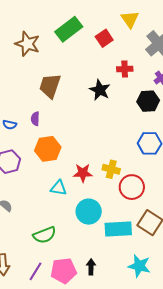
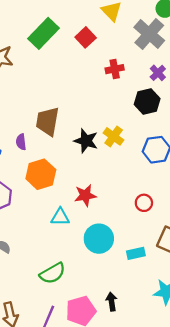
brown trapezoid: (50, 86) -> (47, 121), moved
black star: (100, 90) -> (86, 141), moved
yellow cross: (111, 169) -> (114, 136), moved, turned 30
red circle: (132, 187) -> (144, 203), size x0.6
cyan rectangle: (118, 229) -> (136, 253), size x0.6

